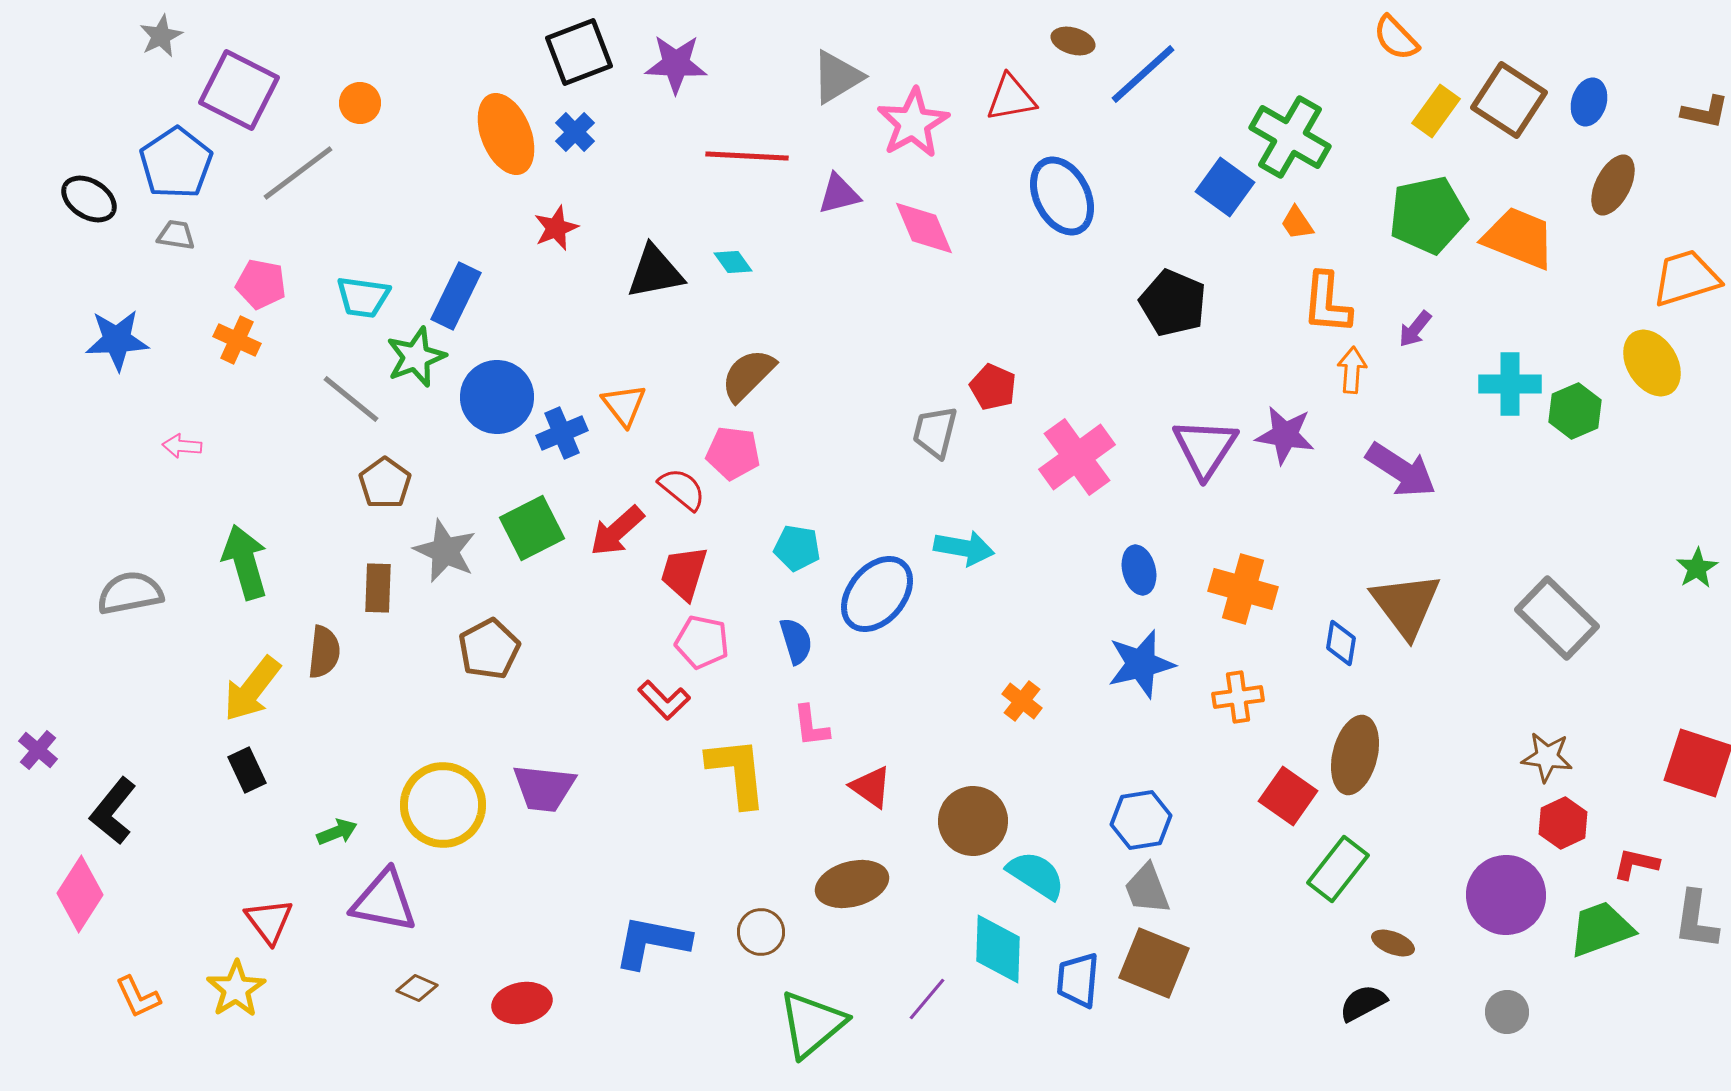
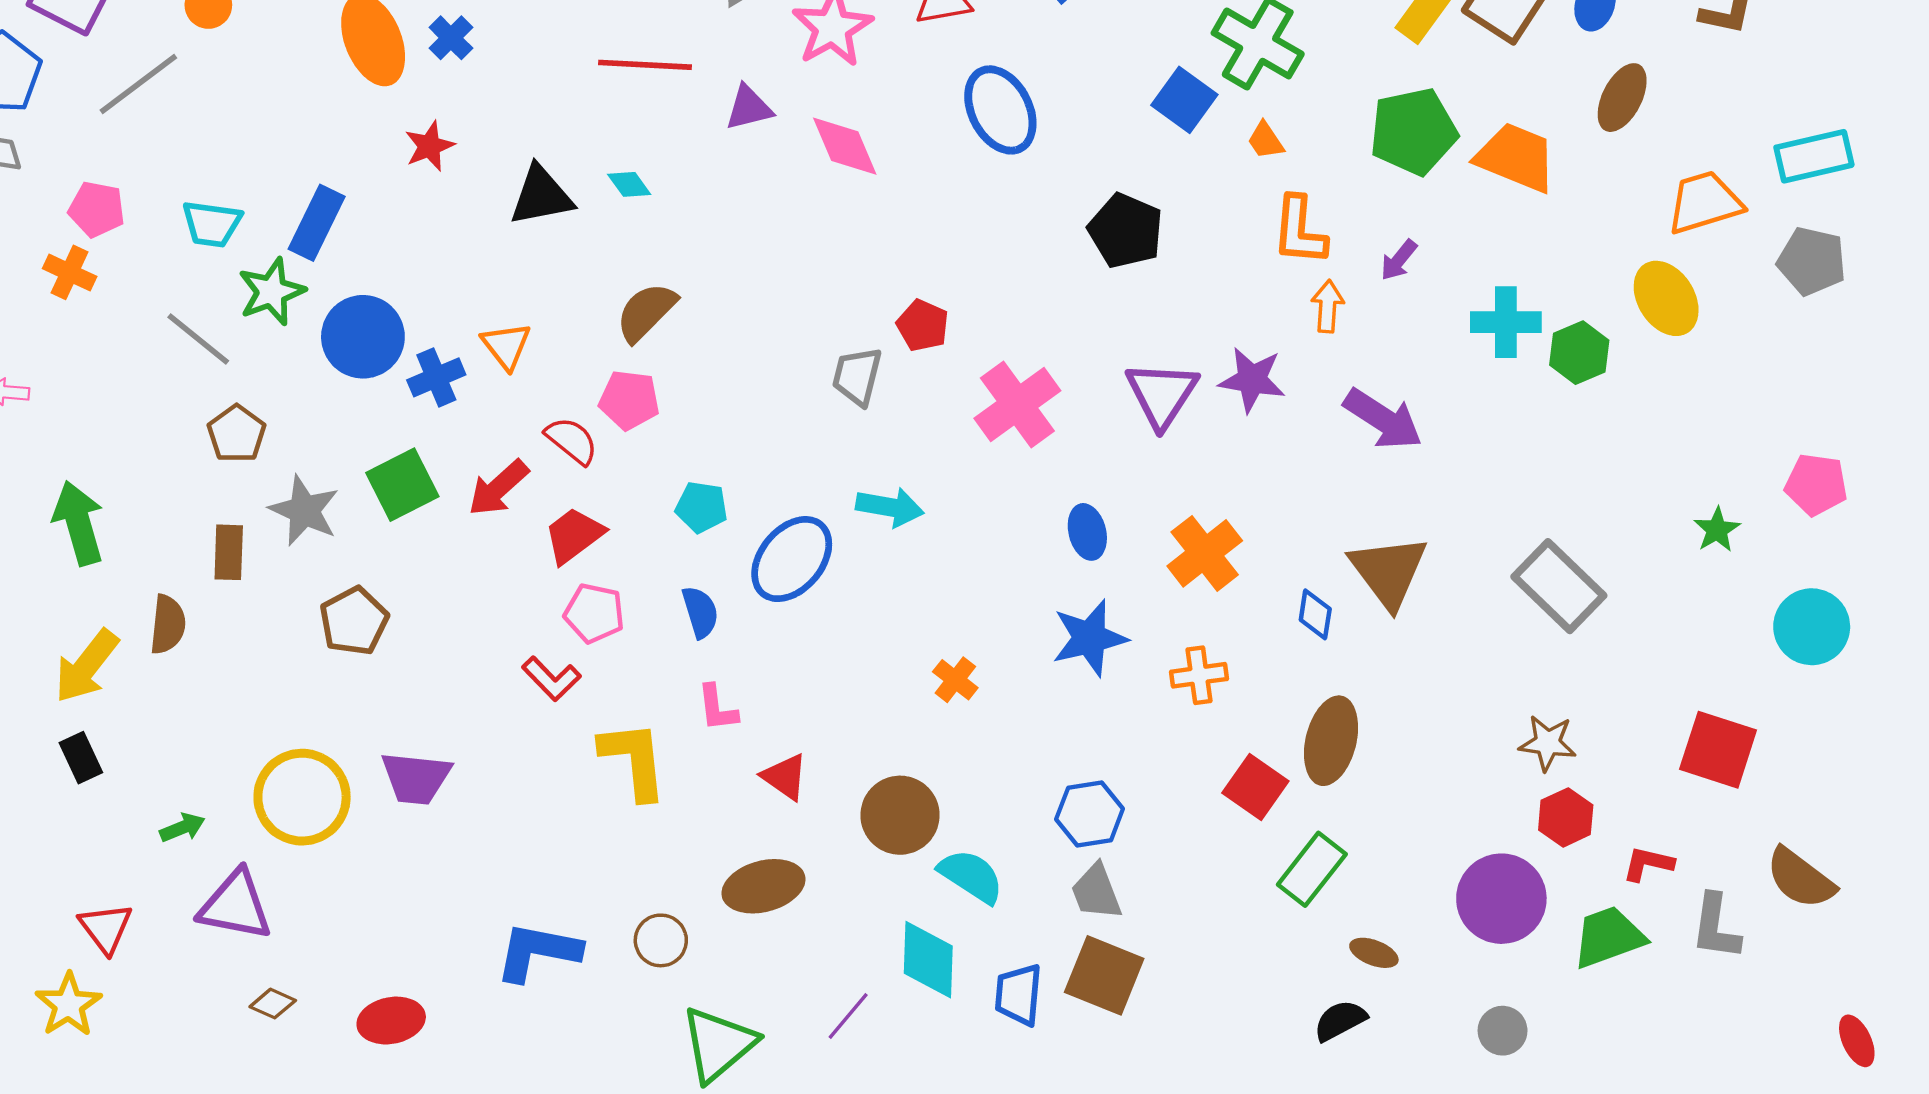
red trapezoid: (684, 573) -> (574, 535), turned 36
orange cross: (1243, 589) -> (1205, 553), turned 36

